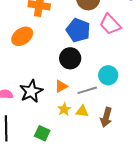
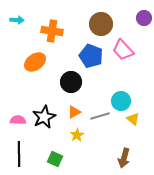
black circle: (70, 58) -> (71, 82), moved
yellow triangle: (82, 111) -> (133, 119), moved, turned 32
brown arrow: (106, 117) -> (124, 158), moved

